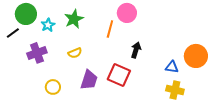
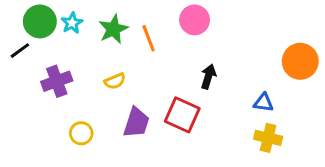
cyan star: (48, 25) -> (72, 23), moved
orange line: (110, 29) -> (149, 38), moved, turned -36
orange circle: (196, 56) -> (300, 61), moved

